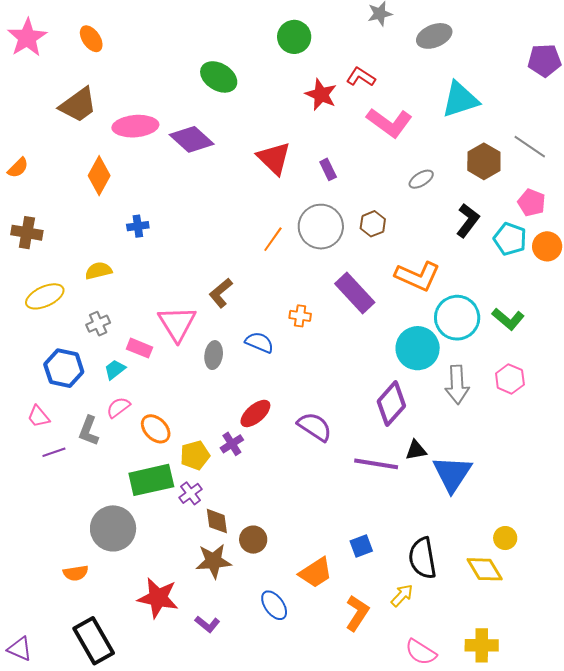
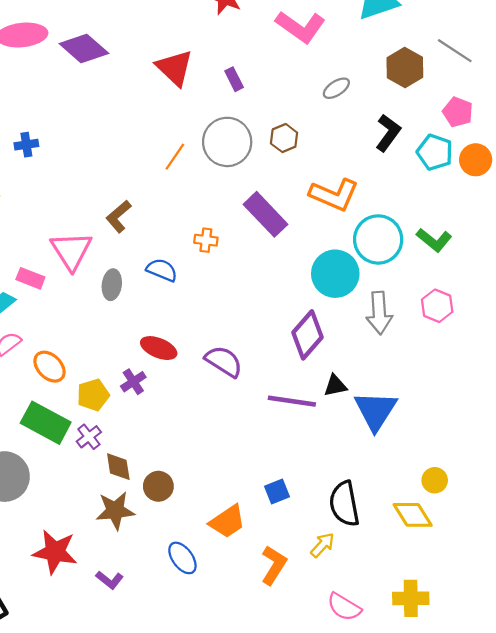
red ellipse: (255, 413) -> (159, 348), turned 64
green rectangle: (151, 480) -> (46, 423), turned 42

